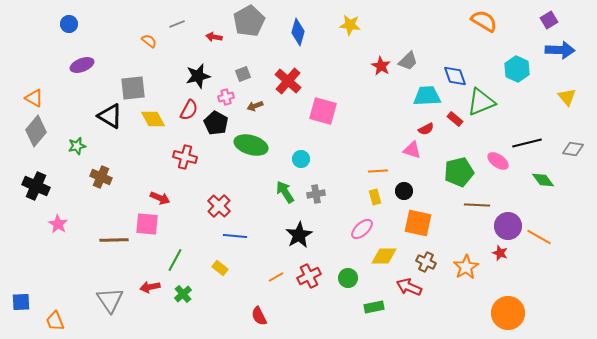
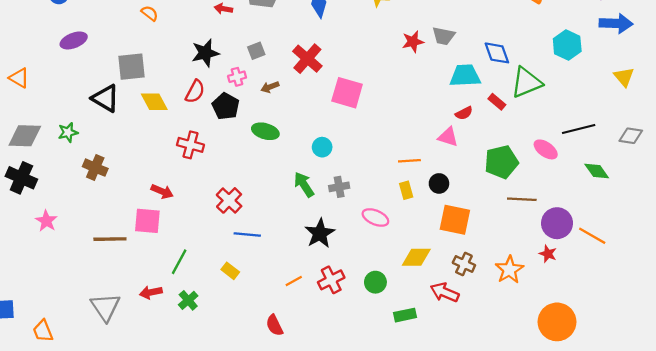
gray trapezoid: (408, 61) -> (444, 36), turned 55
red star: (381, 66) -> (413, 42), turned 30
gray diamond: (36, 131) -> (25, 136), moved, turned 52
green ellipse: (251, 145) -> (265, 131), size x0.7
pink ellipse: (362, 229) -> (375, 217), moved, turned 65

